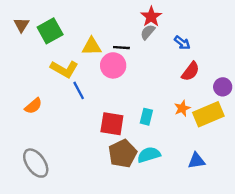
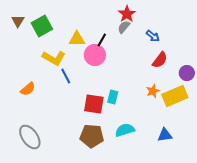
black line: (121, 48) -> (102, 40), turned -64
cyan rectangle: (146, 117) -> (113, 97), moved
brown pentagon: (123, 154) -> (92, 136), moved, turned 30

